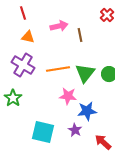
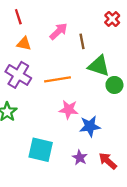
pink arrow: (59, 26) -> (59, 31), turned -30
green triangle: (85, 73) -> (99, 66), moved, turned -50
purple star: (75, 130) -> (80, 158), moved

